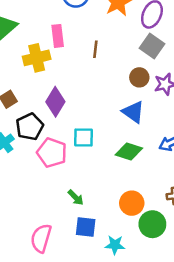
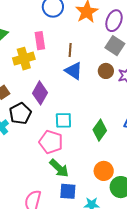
blue triangle: (133, 112) -> (74, 71), moved
green diamond: (129, 152) -> (100, 130), turned -70
pink pentagon: (52, 153) -> (51, 142), moved
green arrow: (76, 198) -> (59, 168), size x1.5

